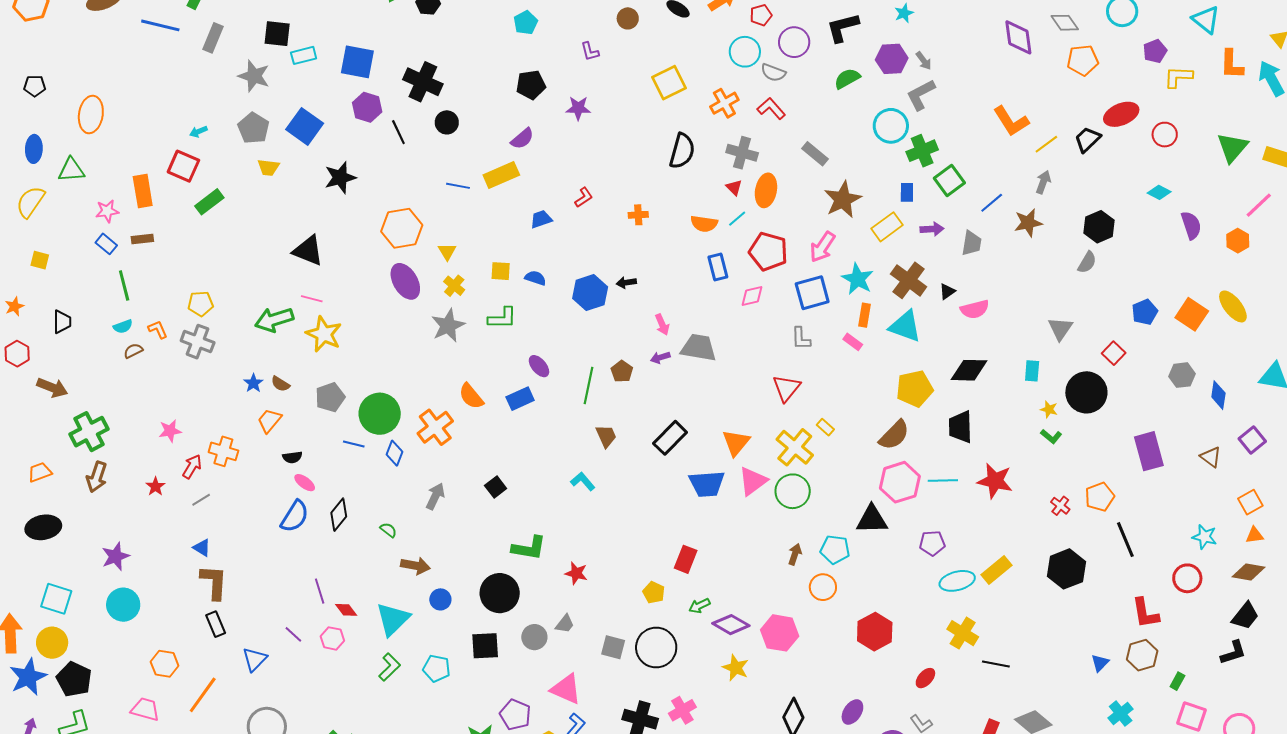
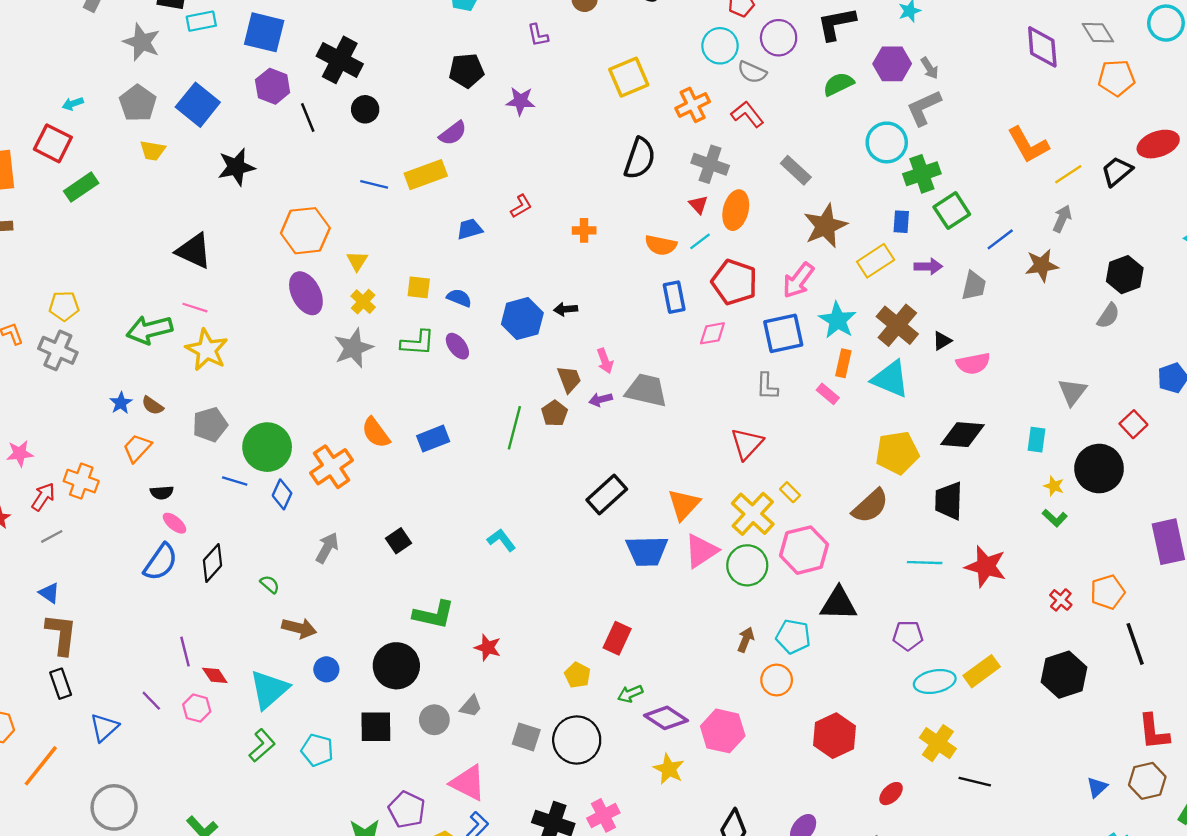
purple ellipse: (539, 366) -> (457, 346), moved
brown trapezoid: (606, 436) -> (569, 379), moved
pink hexagon: (900, 482) -> (804, 550), moved

